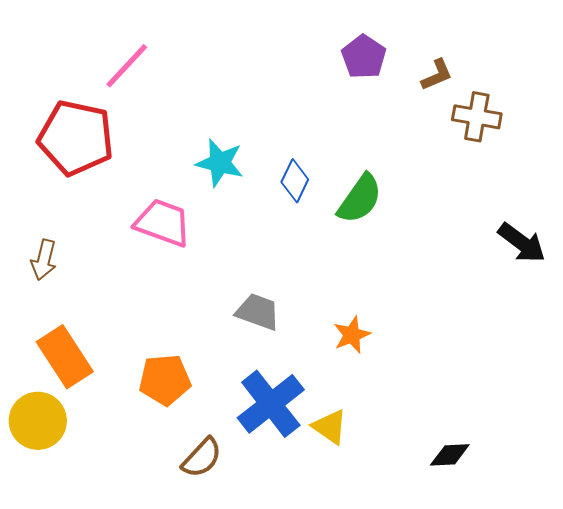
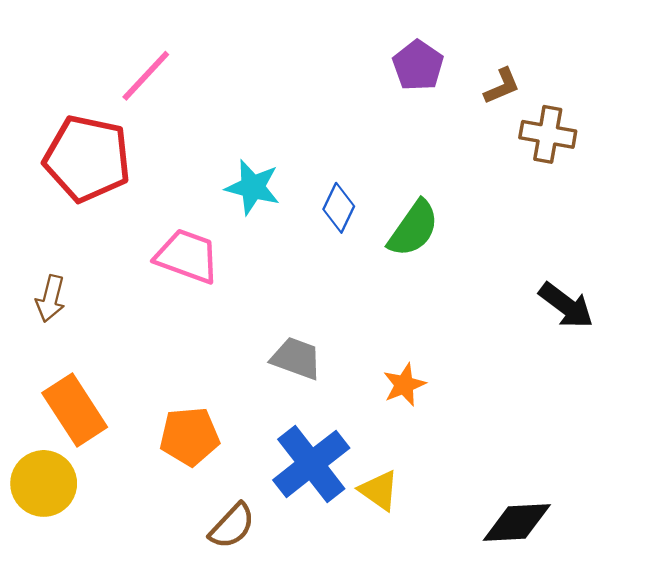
black arrow: (522, 243) -> (566, 305), moved
black diamond: (450, 455) -> (517, 523), size x1.5

